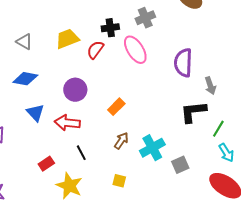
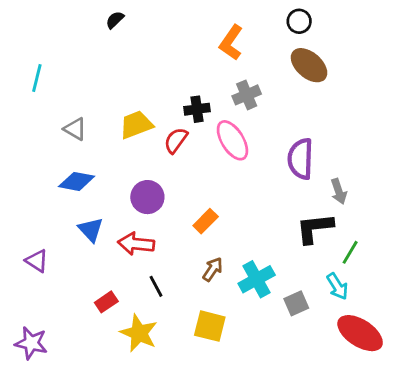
cyan arrow: (226, 153) -> (337, 286), moved
yellow square: (119, 181) -> (210, 326), size x1.6

